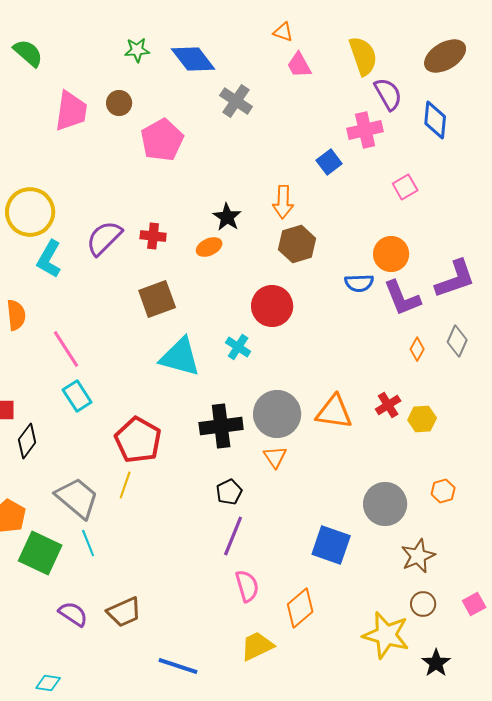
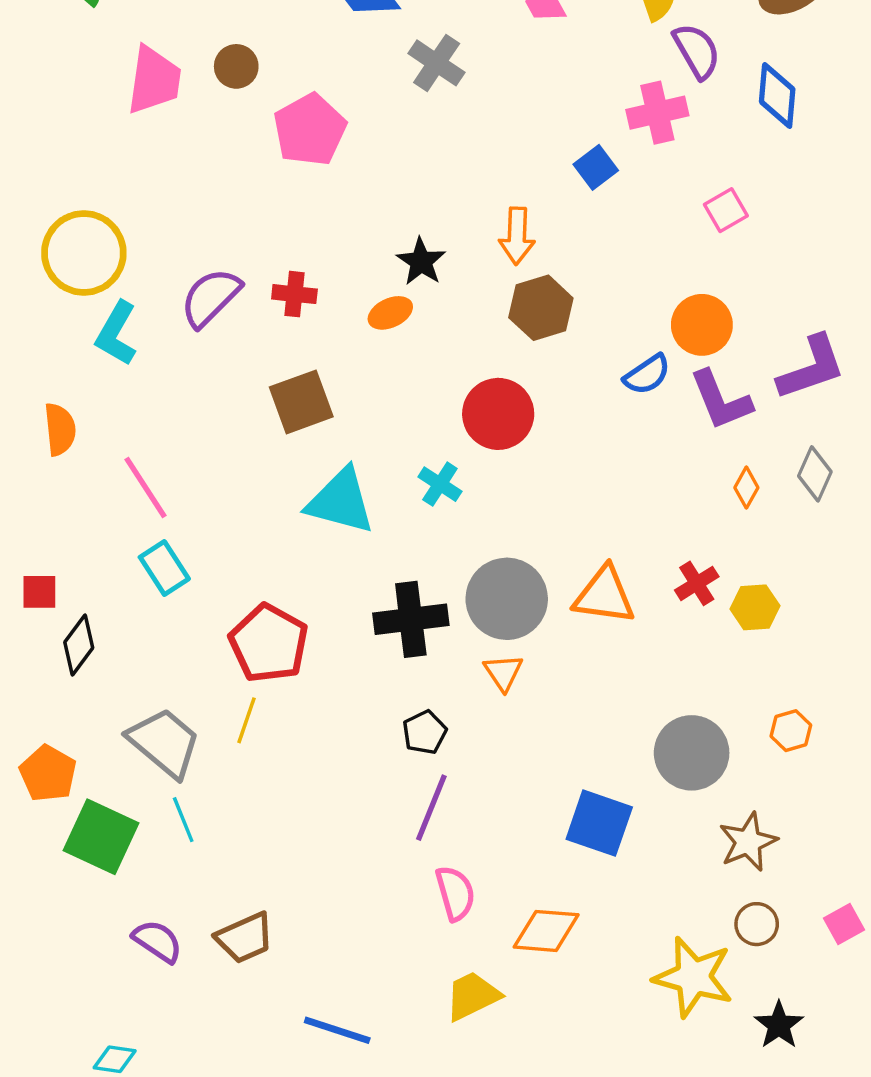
blue semicircle: (359, 283) -> (647, 375), turned -32
orange diamond: (300, 608) -> (546, 931), turned 45

